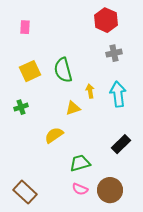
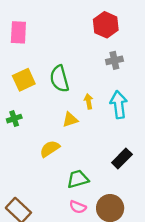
pink rectangle: (25, 27) -> (18, 32), size x1.5

